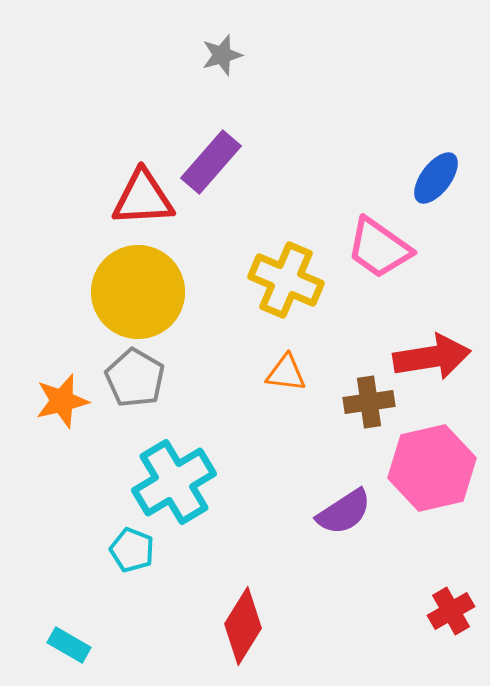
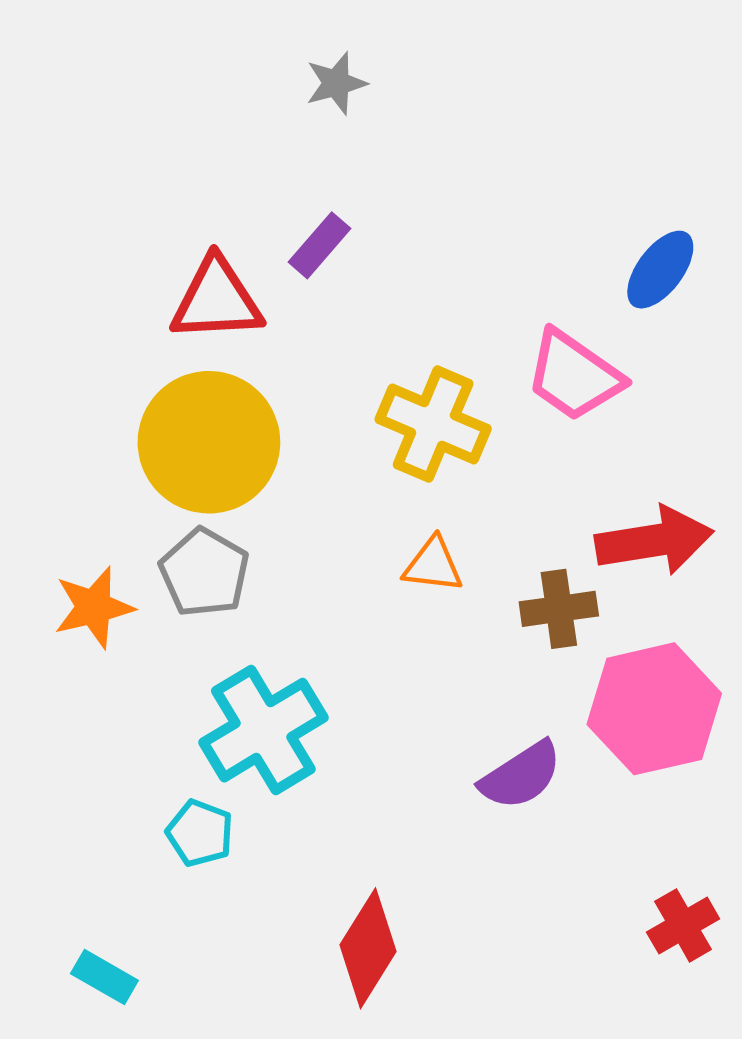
purple rectangle: (211, 162) -> (319, 245), size x0.7

